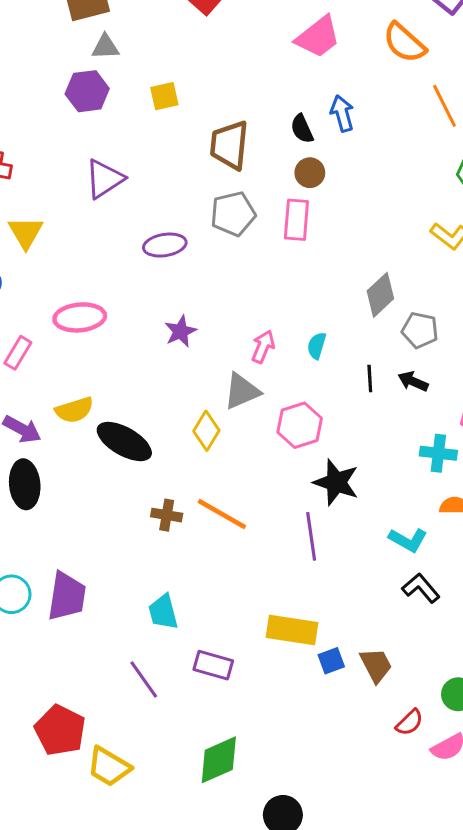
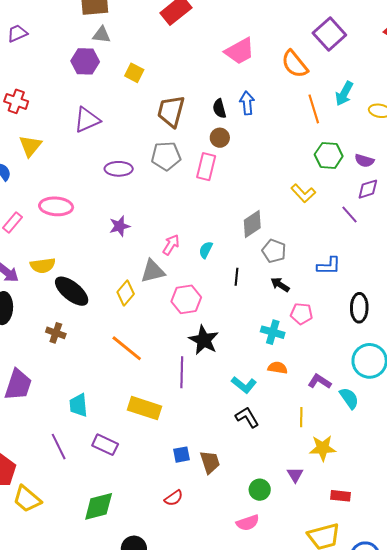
yellow square: (164, 96) -> (134, 73), turned 30
black arrow: (413, 381) -> (280, 285), moved
brown cross: (167, 515) -> (56, 333), moved
yellow rectangle: (292, 630) -> (144, 408), moved
red semicircle: (409, 722) -> (174, 498), moved

